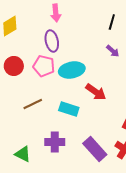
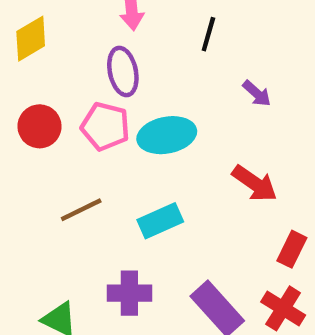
black line: (112, 22) -> (208, 34), moved
red arrow: (96, 92) -> (255, 183), moved
cyan rectangle: (69, 109) -> (160, 221), turned -42

